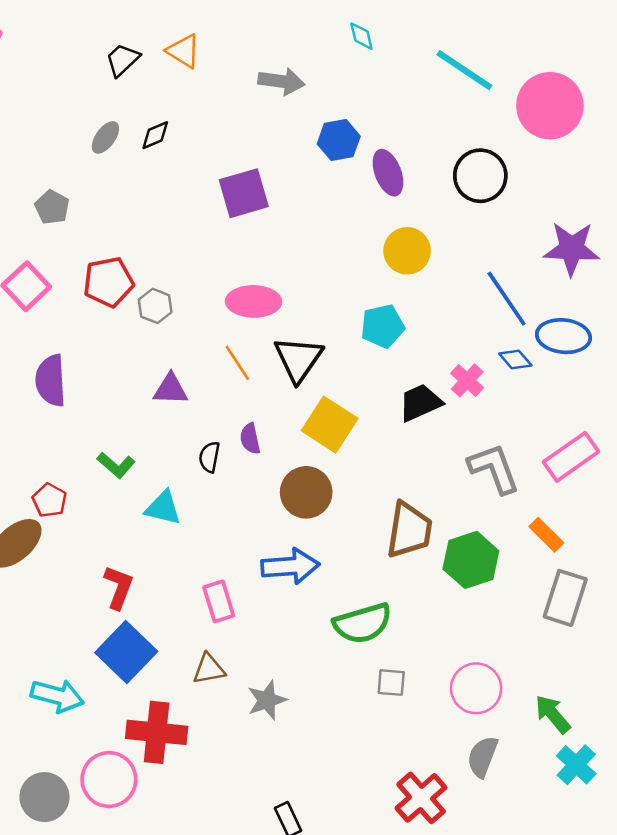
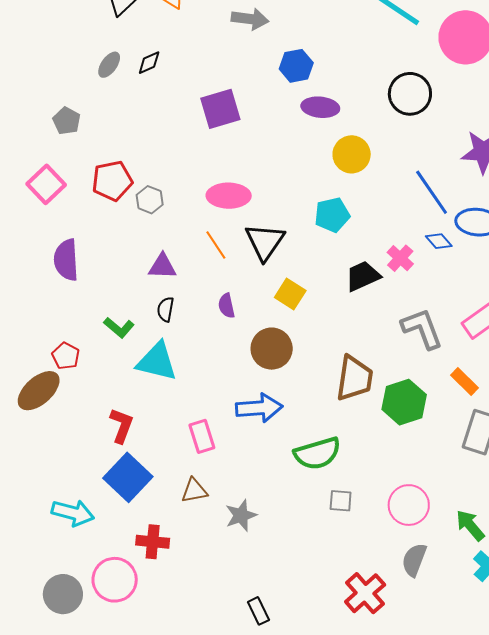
purple ellipse: (388, 173) -> (320, 107), moved, turned -63
yellow square: (330, 425) -> (290, 294), size x0.7
black semicircle: (209, 457) -> (166, 309), moved
cyan triangle: (163, 508) -> (157, 362), size x1.4
red cross: (157, 732) -> (153, 542), size x0.7

